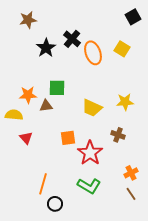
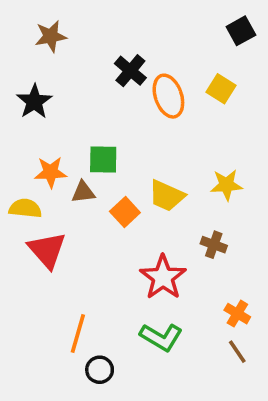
black star: (46, 48) -> (34, 101), moved
red triangle: (26, 138) -> (47, 250), size x1.6
orange square: (68, 138) -> (125, 212), moved, turned -35
orange cross: (131, 173) -> (237, 314), turned -32

